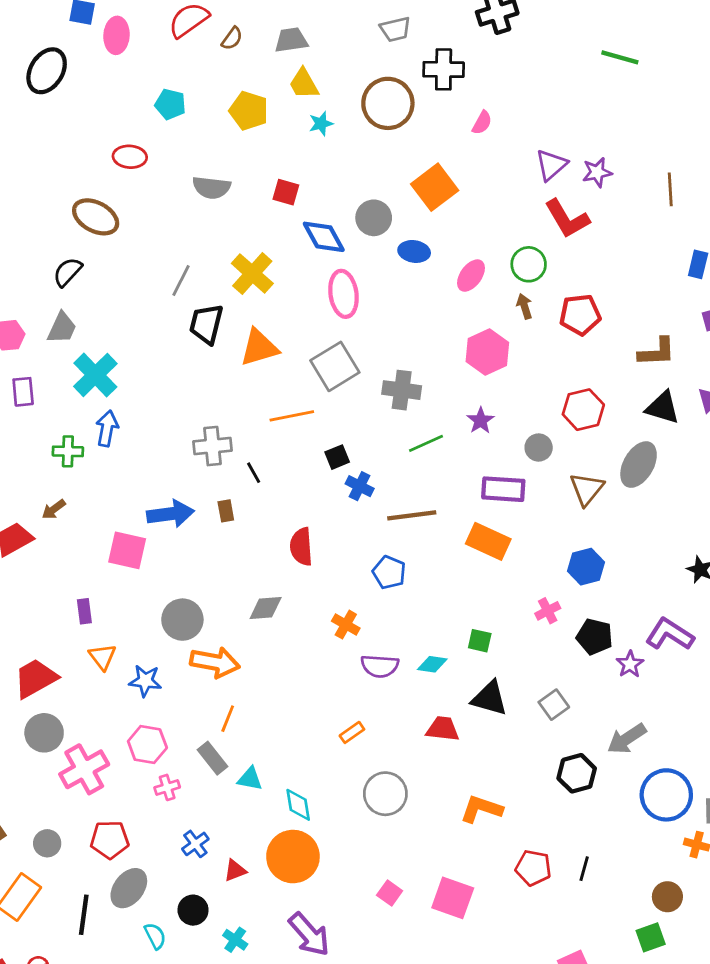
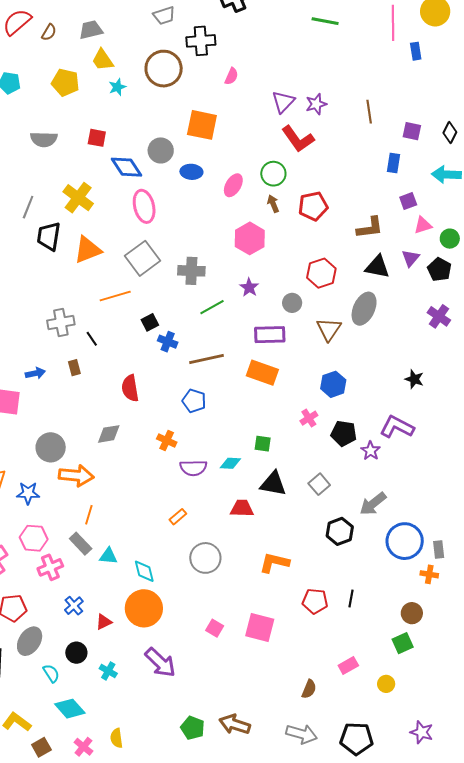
orange square: (435, 187) -> (202, 125), turned -36
blue arrow: (170, 514) -> (35, 373), size x0.6
pink cross: (167, 787) -> (50, 567), size x1.4

